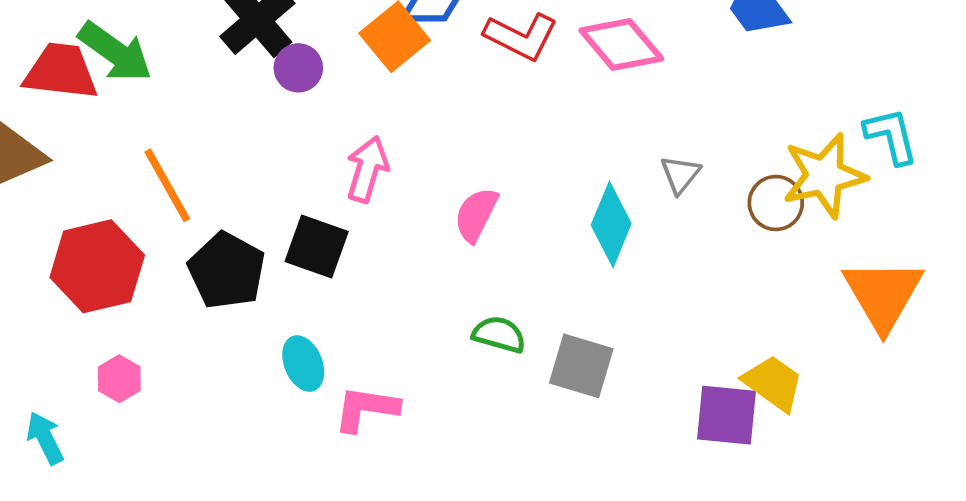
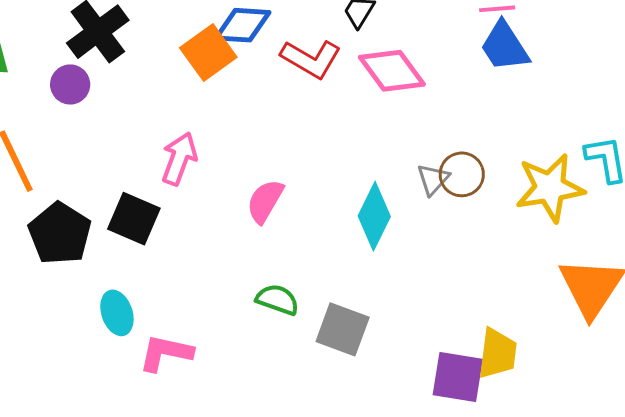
purple circle: (298, 68) -> (70, 84), moved
brown circle: (776, 203) -> (462, 174), moved
yellow trapezoid: (773, 383) -> (497, 353), turned 58

